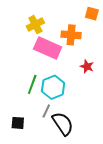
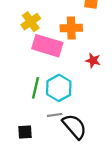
gray line: (46, 111) -> (55, 115), turned 64

